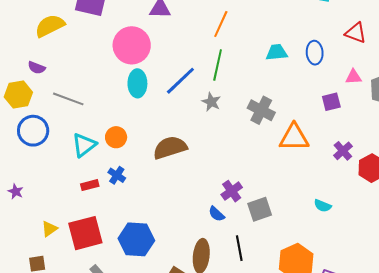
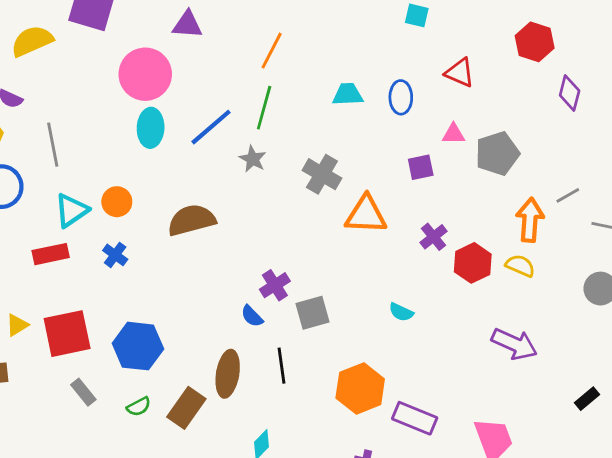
gray line: (68, 99) -> (53, 145), turned 56
red rectangle: (90, 185) -> (51, 254), moved, size x1.4

